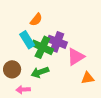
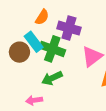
purple cross: (57, 42) -> (69, 28), moved
brown circle: (12, 69) -> (19, 52), moved

